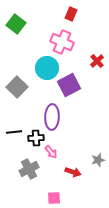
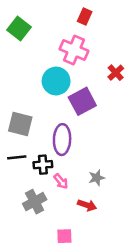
gray square: (17, 87) -> (20, 124), moved, turned -30
gray star: (98, 160) -> (97, 178), moved

